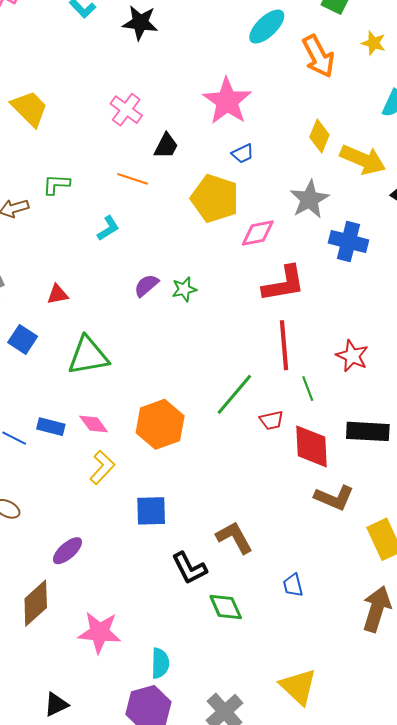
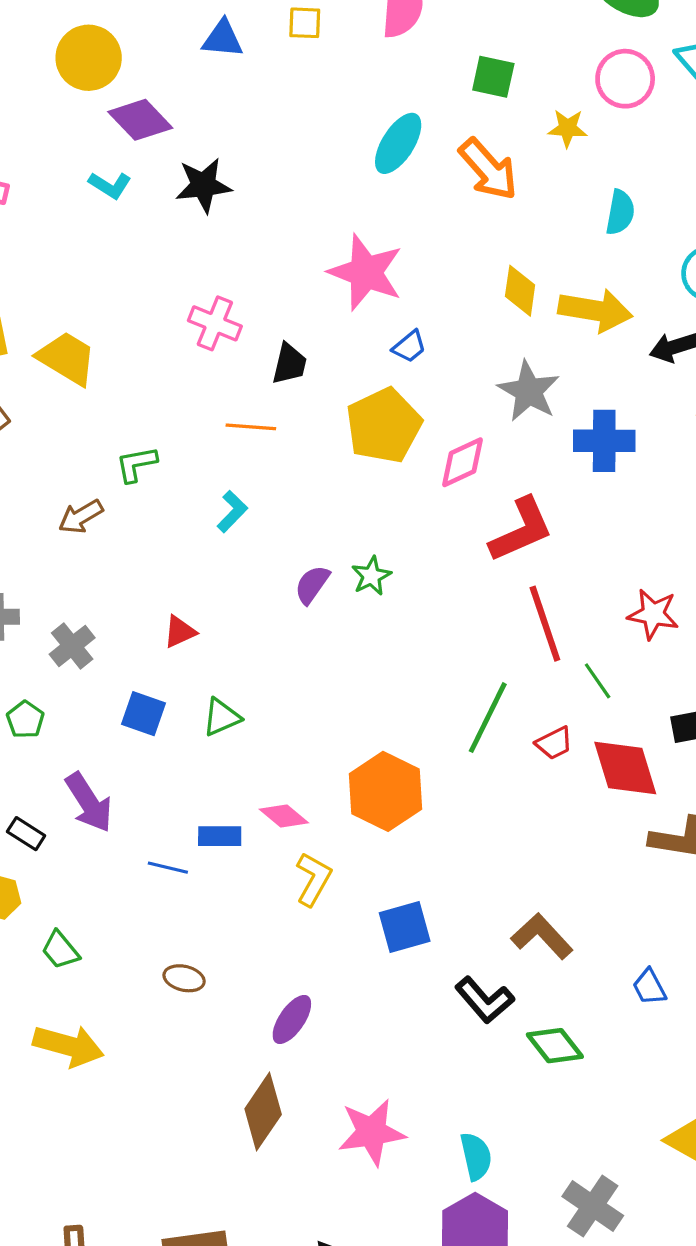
yellow pentagon: (215, 198) -> (384, 426), turned -30
green triangle: (88, 356) -> (222, 717), moved, size x0.6

